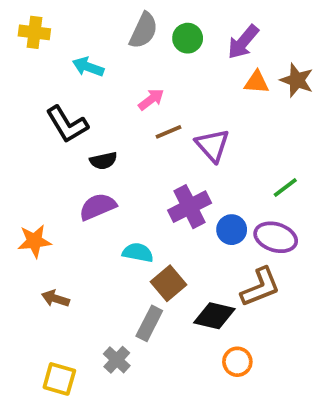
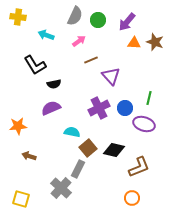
pink arrow: (151, 99) -> (79, 41), moved
brown line: (168, 132) -> (91, 60), moved
green line: (285, 187) -> (149, 98), turned -40
blue circle: (232, 230) -> (125, 108), moved
brown L-shape: (260, 287) -> (139, 167), moved
black diamond: (214, 316) -> (114, 150), moved
gray cross: (117, 360) -> (61, 188), size x1.5
orange circle: (237, 362) -> (132, 198), moved
yellow square: (59, 379) -> (21, 199), moved

